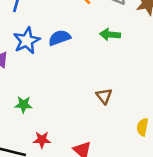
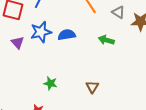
green star: (23, 105) -> (50, 83), moved

